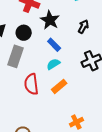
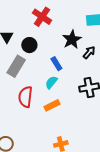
black star: (50, 20) -> (72, 39), moved
cyan semicircle: (53, 64) -> (51, 82), turned -32

